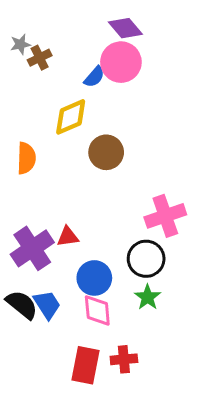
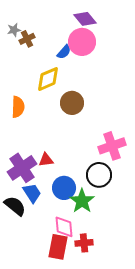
green star: (148, 297) -> (82, 201), moved, size x1.4
blue trapezoid: (47, 305) -> (32, 193), moved
pink diamond: (97, 311) -> (64, 227), moved

